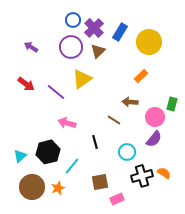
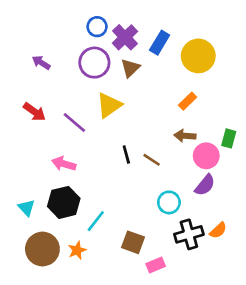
brown arrow: (130, 102) -> (185, 136), moved
pink arrow: (67, 123) -> (64, 164), moved
black line: (95, 142) -> (126, 154), moved
cyan triangle: (20, 156) -> (26, 208), turned -32
orange semicircle: (164, 173) -> (218, 230), turned 104
brown square: (100, 182) -> (133, 242), turned 30

